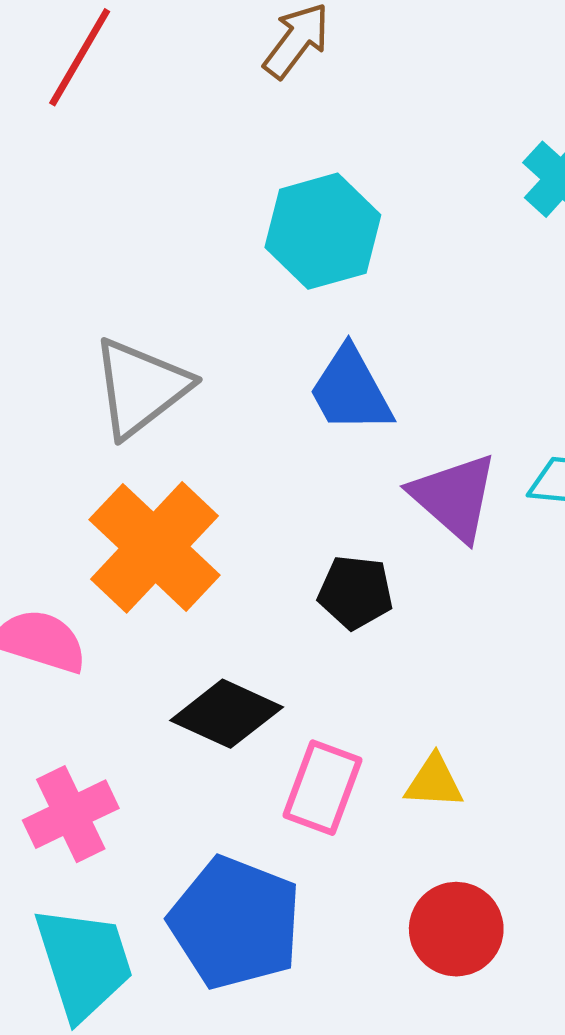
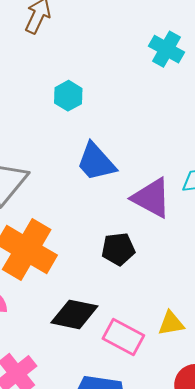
cyan hexagon: (323, 231) -> (68, 96), size x0.6
pink rectangle: (323, 788) -> (123, 337), turned -69

